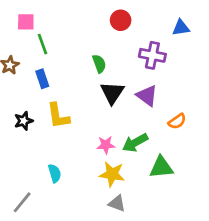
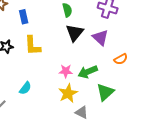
green triangle: (161, 167) -> (105, 92), turned -42
cyan semicircle: (55, 173) -> (25, 88), turned 48
yellow star: (112, 174) -> (68, 93), turned 30
gray triangle: (117, 203) -> (82, 112), moved

